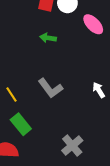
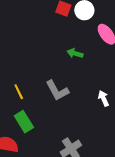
green arrow: (48, 38) -> (75, 53), moved

